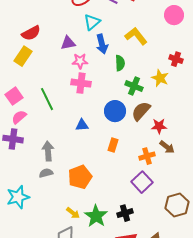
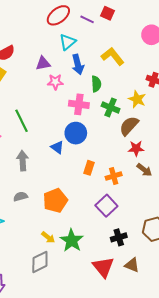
pink cross: (81, 83) -> (79, 104), moved
blue circle: (115, 111) -> (76, 133), moved
brown semicircle: (141, 111) -> (129, 126), moved
blue triangle: (82, 125) -> (57, 147), turned 40
gray arrow: (48, 151) -> (23, 161), moved
orange cross: (147, 156) -> (114, 176), moved
purple square: (142, 182) -> (106, 206), moved
black cross: (125, 213) -> (119, 237), moved

